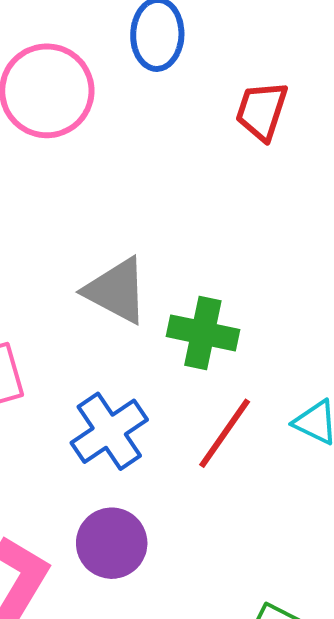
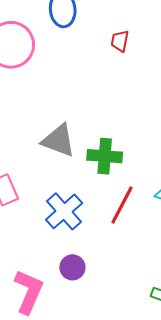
red trapezoid: (262, 111) -> (120, 41), size x0.7
purple circle: (112, 543) -> (72, 267), size x0.7

